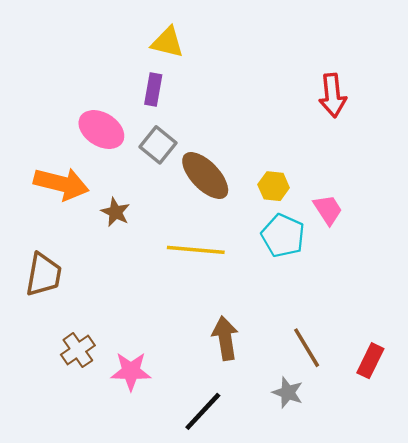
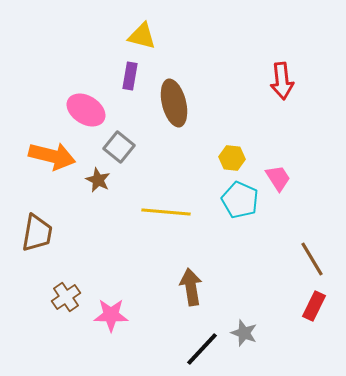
gray square: (158, 145) -> (119, 147), moved
brown ellipse: (205, 176) -> (174, 103), moved, turned 30
brown line: (307, 348) -> (312, 259), moved
black line: (203, 411) -> (202, 349), moved

